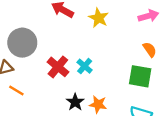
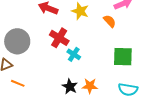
orange semicircle: (150, 50) -> (110, 21), moved
red cross: (58, 67) -> (59, 38), moved

